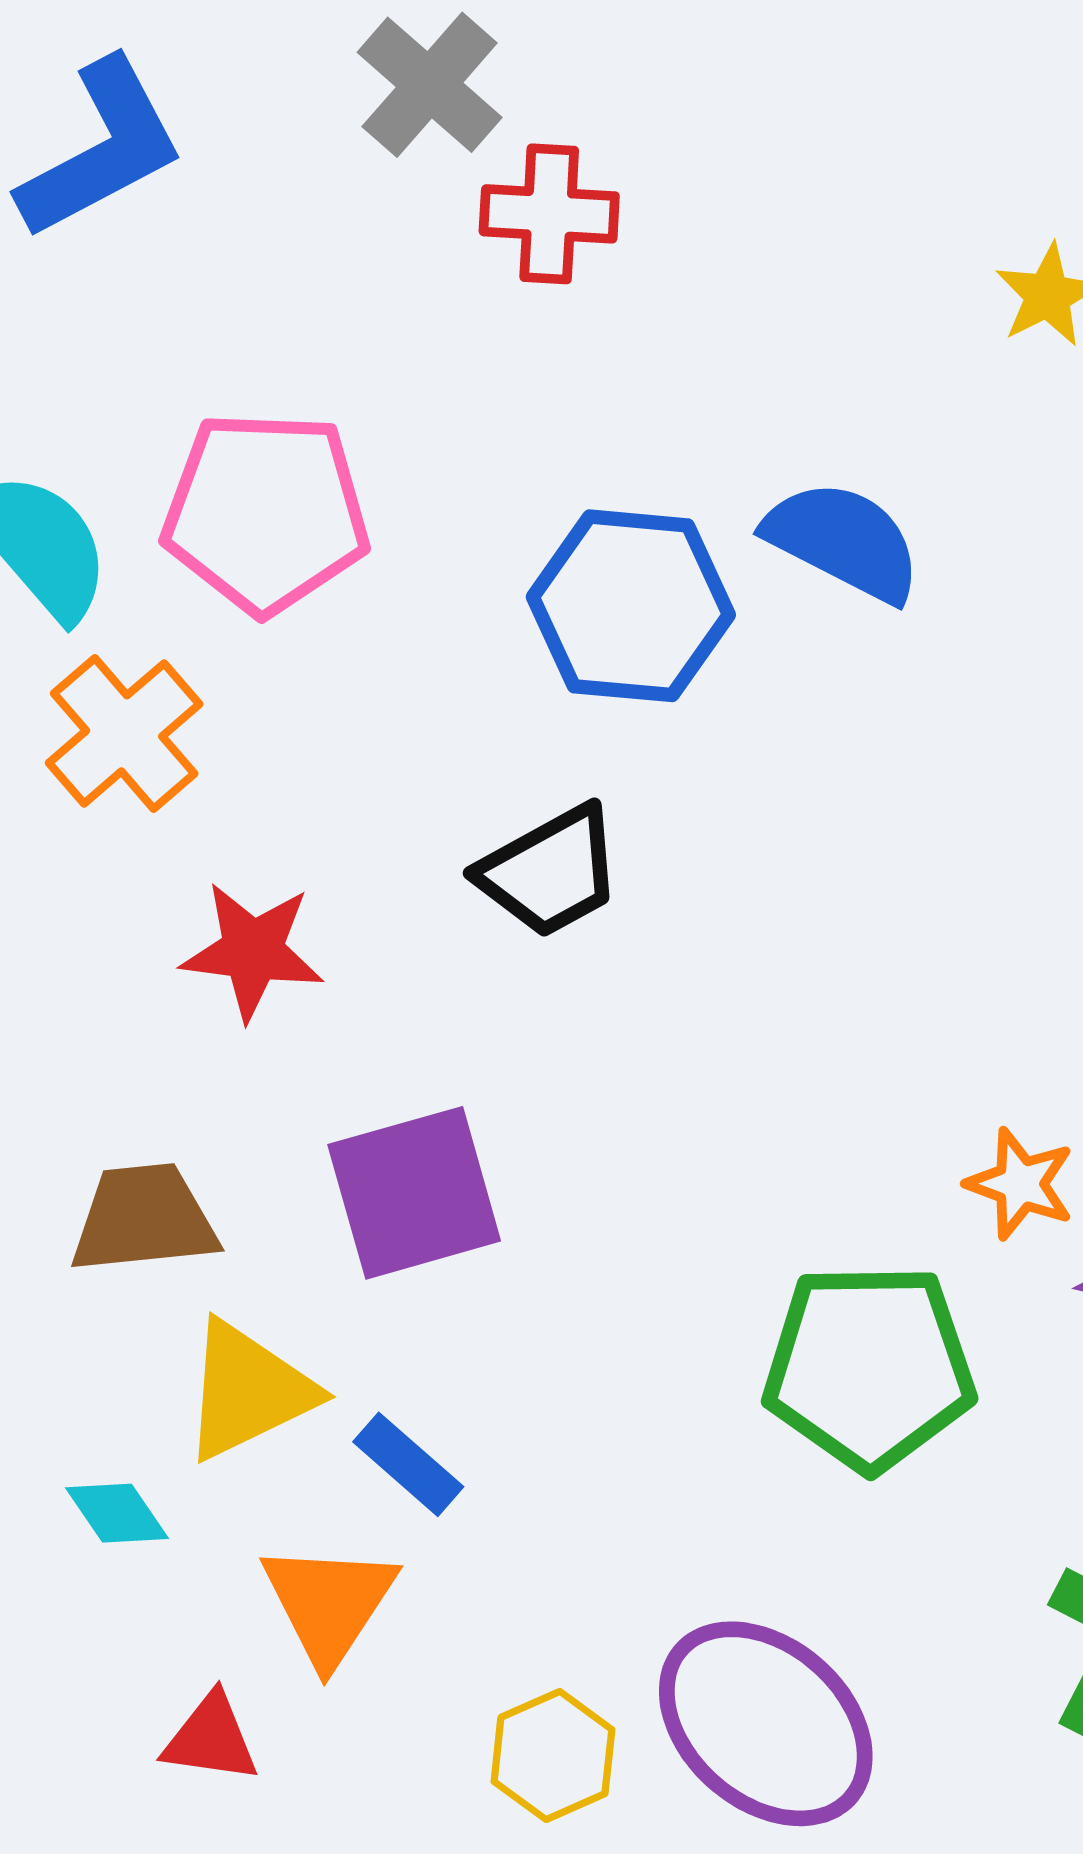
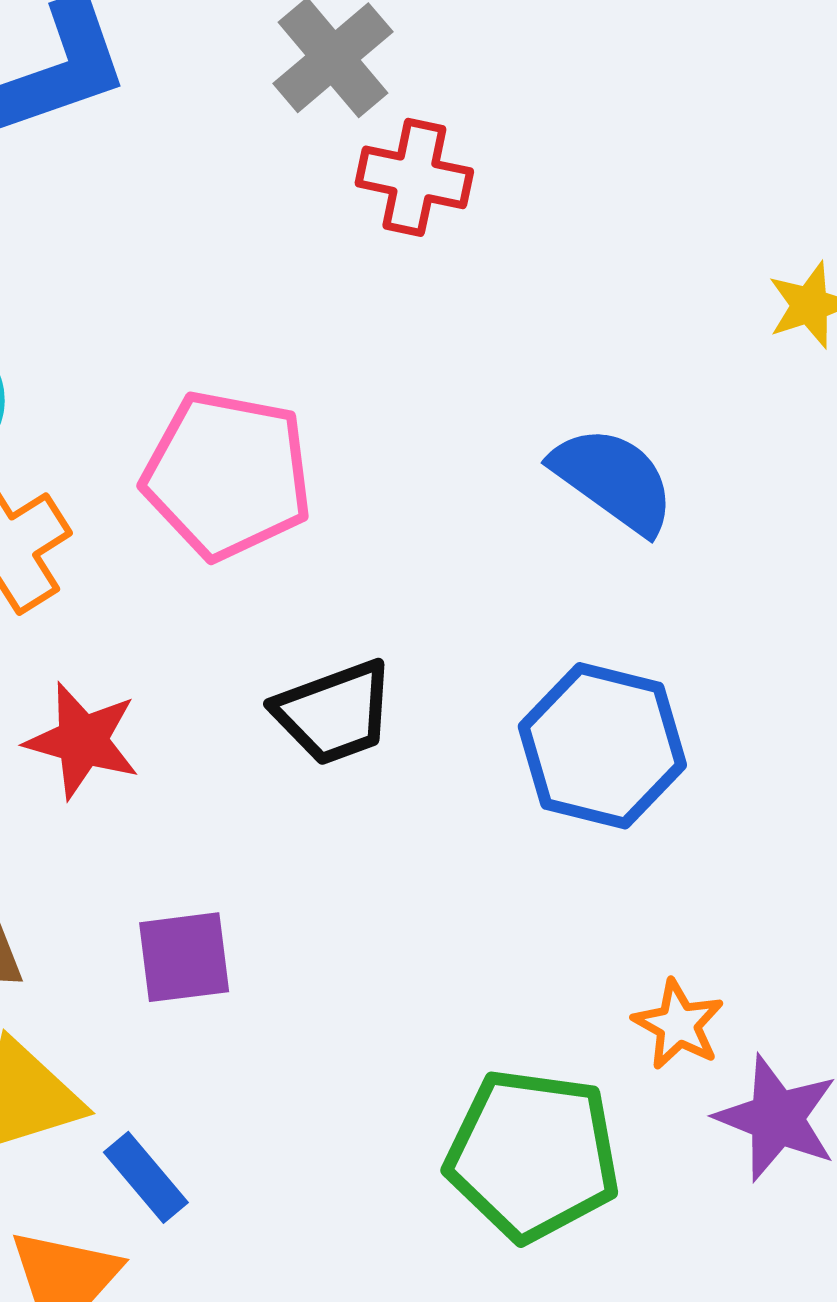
pink pentagon: (266, 512) -> (227, 475), moved
blue hexagon: (631, 606) -> (602, 746), moved
purple square: (414, 1193) -> (184, 957), size x0.7

